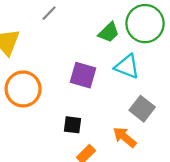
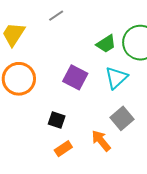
cyan triangle: (127, 66) -> (116, 78), turned 45

